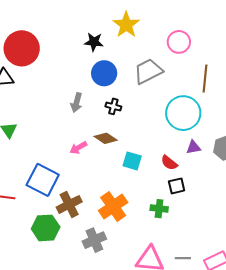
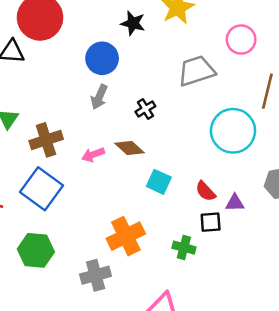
blue circle: (104, 73) -> (102, 58), moved
black cross: (113, 106) -> (145, 109), turned 35
purple triangle: (193, 147) -> (235, 203), moved
brown cross: (69, 204) -> (46, 140), moved

